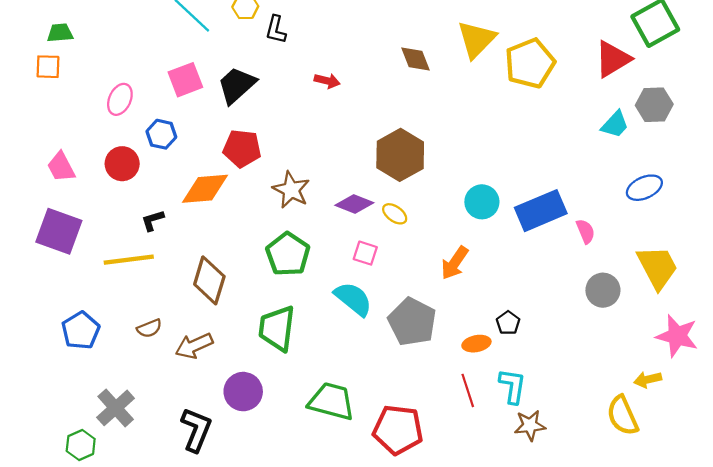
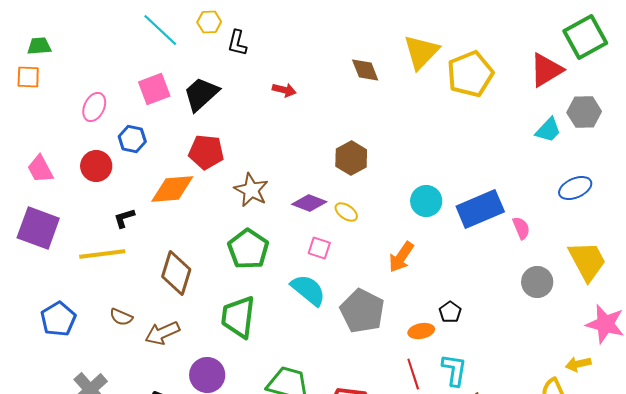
brown hexagon: (400, 155) -> (351, 158), size x0.7
brown semicircle: (149, 328) -> (121, 317), turned 45

